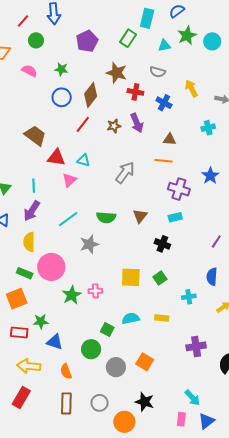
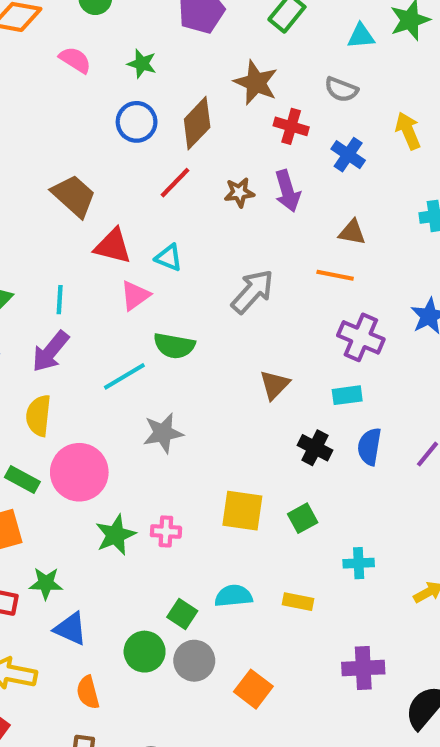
green semicircle: (106, 217) -> (174, 346), moved
blue semicircle: (212, 277) -> (369, 447), moved
gray circle: (116, 367) -> (194, 661), moved

